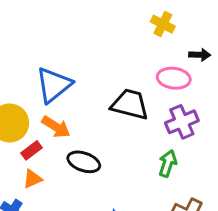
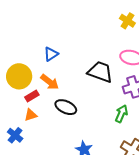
blue triangle: (54, 85) -> (51, 54), size x0.6

